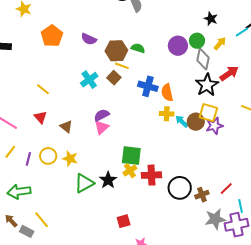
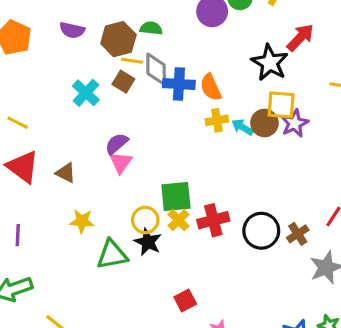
gray diamond: (203, 59) -> (156, 69), moved
red triangle: (40, 117) -> (23, 167), size x1.6
yellow circle: (48, 156) -> (145, 220), moved
green triangle: (84, 183) -> (112, 255), turned 30

